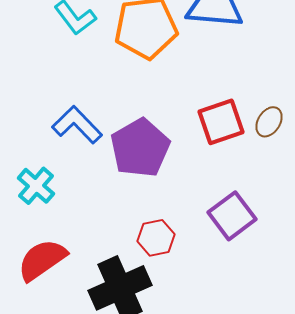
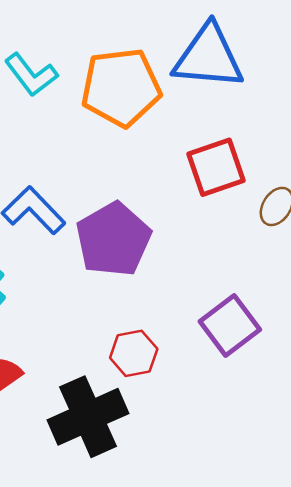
red square: (221, 122) -> (216, 167), moved

